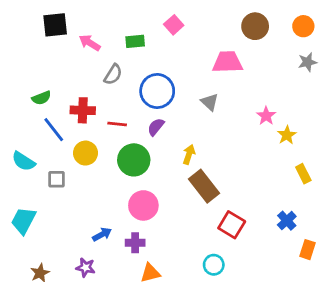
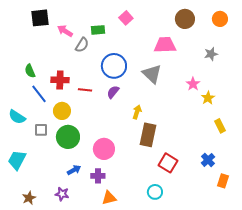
gray star: (307, 62) -> (211, 54), moved
gray semicircle: (113, 74) -> (82, 45), moved
green semicircle: (41, 98) -> (30, 71), turned 88
gray triangle: (210, 102) -> (152, 74), size x1.5
green circle: (134, 160) -> (68, 137), moved
brown rectangle: (204, 186) -> (148, 135), turned 50

